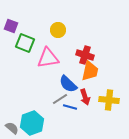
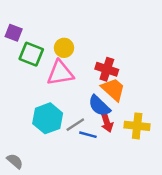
yellow circle: (58, 30) -> (64, 48), moved
orange trapezoid: (90, 71) -> (113, 89), turned -60
blue semicircle: (68, 84) -> (99, 106), moved
cyan hexagon: (32, 123) -> (48, 118), moved

